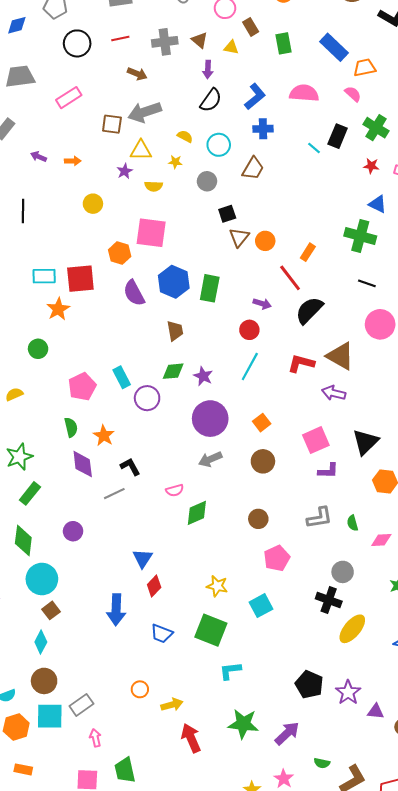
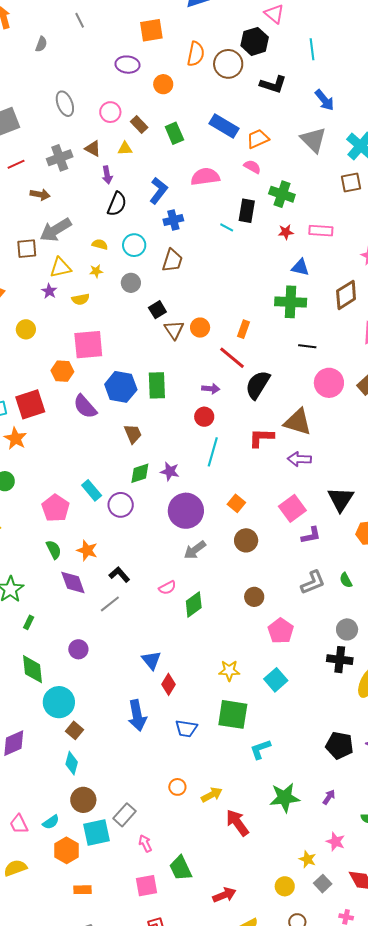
green rectangle: (30, 493) -> (29, 622), size x0.6
purple arrow: (287, 733) -> (329, 797), size x0.6

